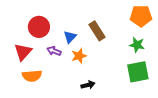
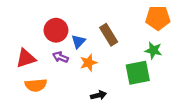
red circle: (39, 27) -> (56, 30), moved
red triangle: (23, 52) -> (26, 58), turned 30
green square: (138, 72) -> (138, 73), moved

